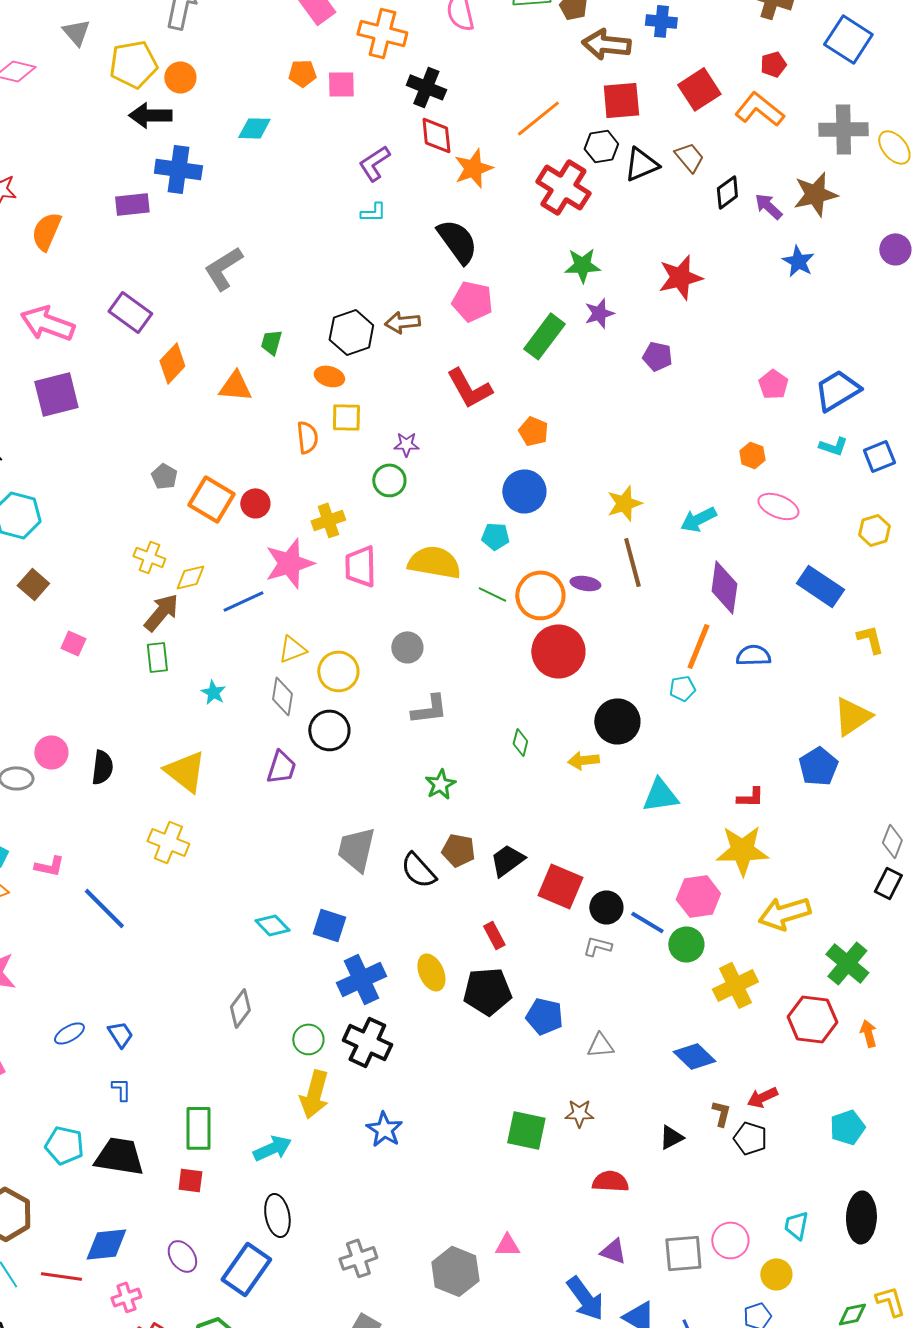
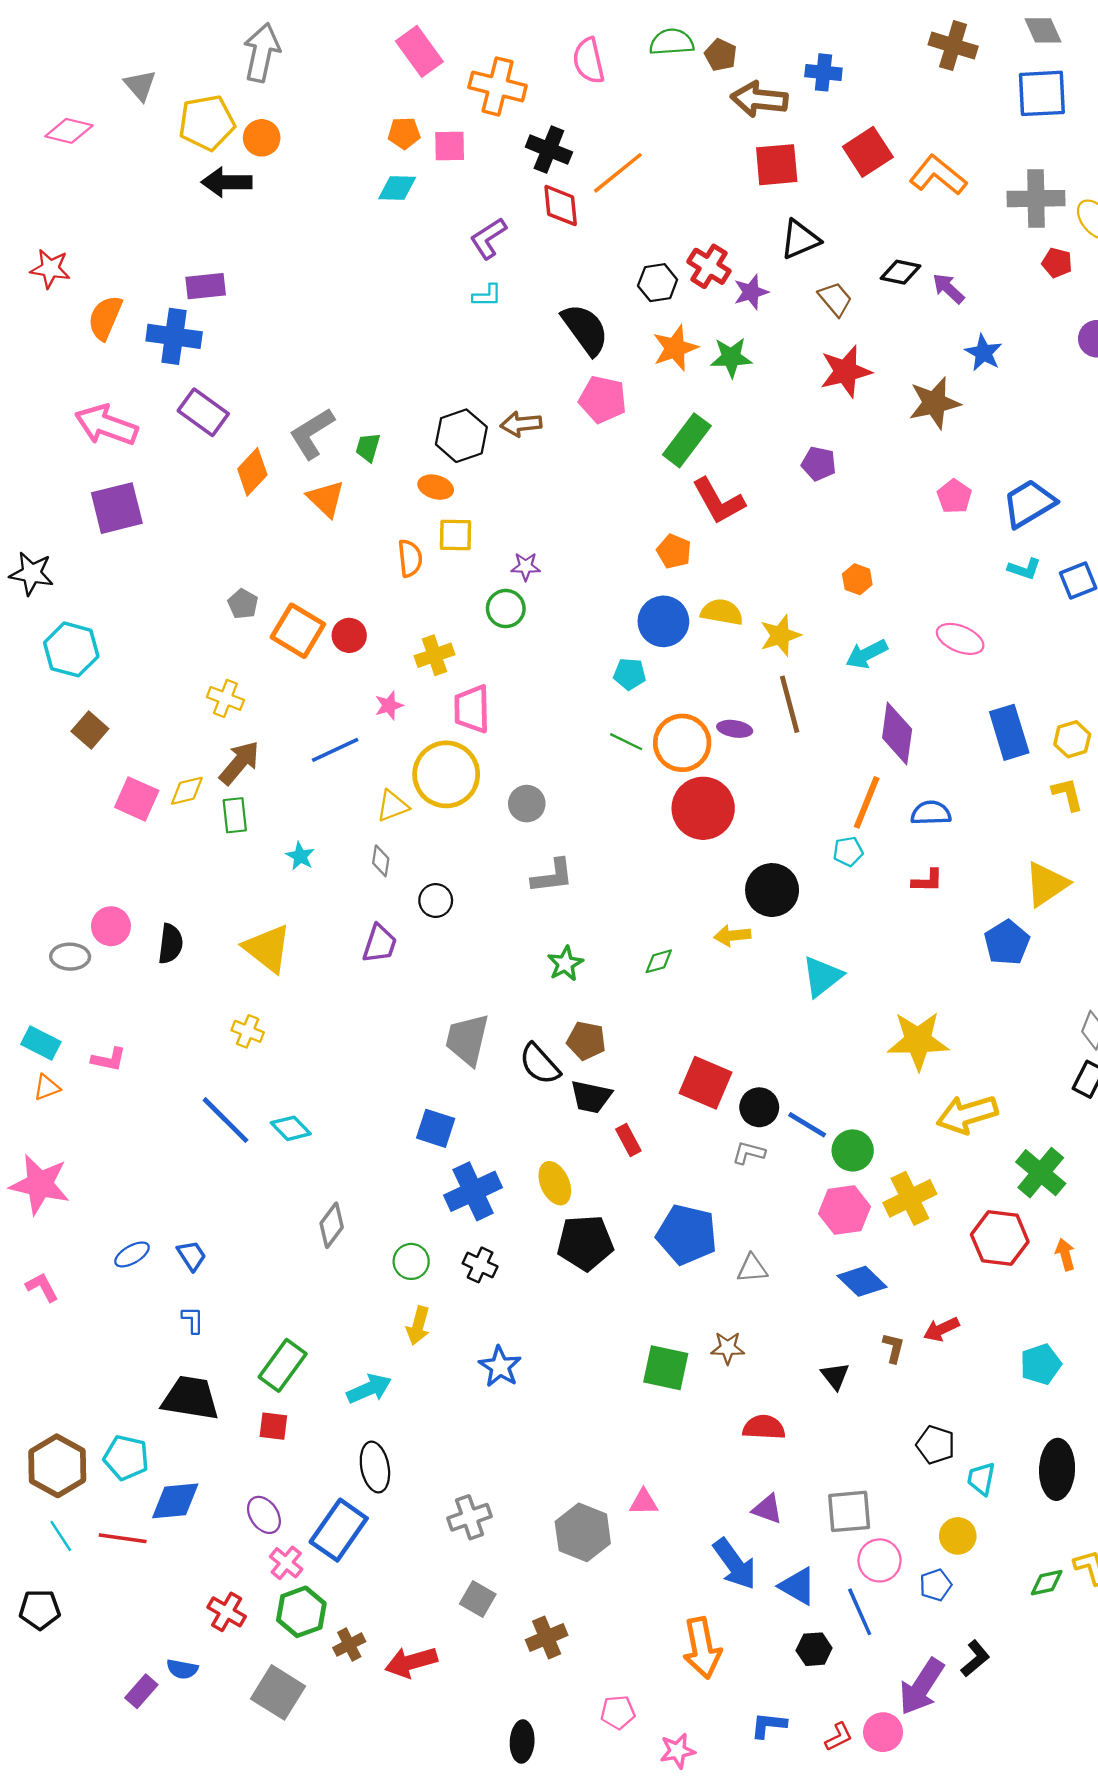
blue square: (848, 39) -> (1042, 93), turned -36
red pentagon: (773, 64) -> (1057, 263), moved, turned 30
orange line: (538, 118) -> (618, 173), moved
cyan diamond: (254, 128) -> (397, 188), moved
black hexagon: (601, 146) -> (658, 283), moved
brown trapezoid: (689, 157) -> (835, 299), moved
orange star: (473, 168) -> (675, 348), moved
blue cross: (178, 169) -> (174, 336), moved
red cross: (563, 187) -> (709, 266), size x0.7
black diamond: (727, 192) -> (901, 272), turned 48
brown star: (815, 194) -> (934, 403), moved
gray L-shape: (223, 268) -> (312, 433), moved
purple star: (599, 313) -> (751, 292), moved
orange triangle: (235, 386) -> (326, 499), turned 39
red L-shape: (469, 388) -> (718, 501), moved
orange hexagon: (752, 455) -> (857, 579), moved
yellow hexagon: (874, 530) -> (1072, 739), moved
yellow semicircle: (434, 562) -> (722, 612), moved, size x0.7
pink star: (289, 563) -> (389, 705), size x0.5
yellow diamond: (190, 577) -> (187, 791), moved
blue rectangle: (820, 586) -> (1009, 732), turned 39
pink square: (73, 643) -> (137, 799), size x1.5
yellow circle: (338, 671) -> (446, 774), moved, size x1.4
gray diamond: (282, 696) -> (381, 861), size x0.7
black circle: (329, 730) -> (436, 901), size x0.7
green diamond: (520, 742) -> (659, 961), moved, turned 60
cyan triangle: (660, 795) -> (822, 976), turned -30
red L-shape: (750, 797) -> (927, 881), moved
yellow cross: (168, 842) -> (248, 1031), size x0.7
black trapezoid: (507, 860) -> (591, 1097), moved, turned -132
pink hexagon: (698, 896) -> (844, 1210), moved
blue line: (104, 908) -> (225, 1120), moved
cyan diamond: (272, 925) -> (291, 1128), moved
black pentagon: (487, 991) -> (585, 1243), moved
blue pentagon: (544, 1016) -> (687, 1235), size x1.4
black cross: (367, 1042) -> (480, 1265), size x0.6
yellow arrow: (314, 1094) -> (418, 1326), size x0.7
green rectangle: (198, 1128) -> (283, 1365), turned 36
black triangle: (671, 1137) -> (835, 1376), turned -40
black pentagon: (750, 1138) -> (936, 1445), moved
cyan pentagon: (64, 1145) -> (126, 1458), moved
pink circle: (730, 1240) -> (880, 1560), moved
pink cross: (126, 1297) -> (286, 1563), moved, turned -32

